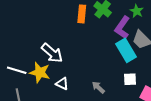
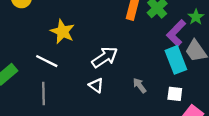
white arrow: (52, 53) -> (105, 57), moved, turned -85
yellow star: (40, 72) -> (63, 32), moved
gray arrow: (98, 87) -> (140, 85), moved

